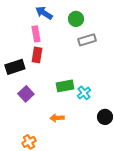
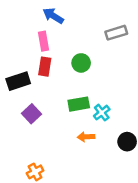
green circle: (76, 19) -> (81, 63), moved
gray rectangle: (87, 40) -> (116, 33), moved
orange arrow: (57, 118) -> (86, 137), moved

